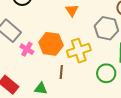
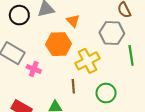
orange hexagon: (51, 44) -> (59, 44), moved
green circle: (106, 73) -> (106, 93), moved

